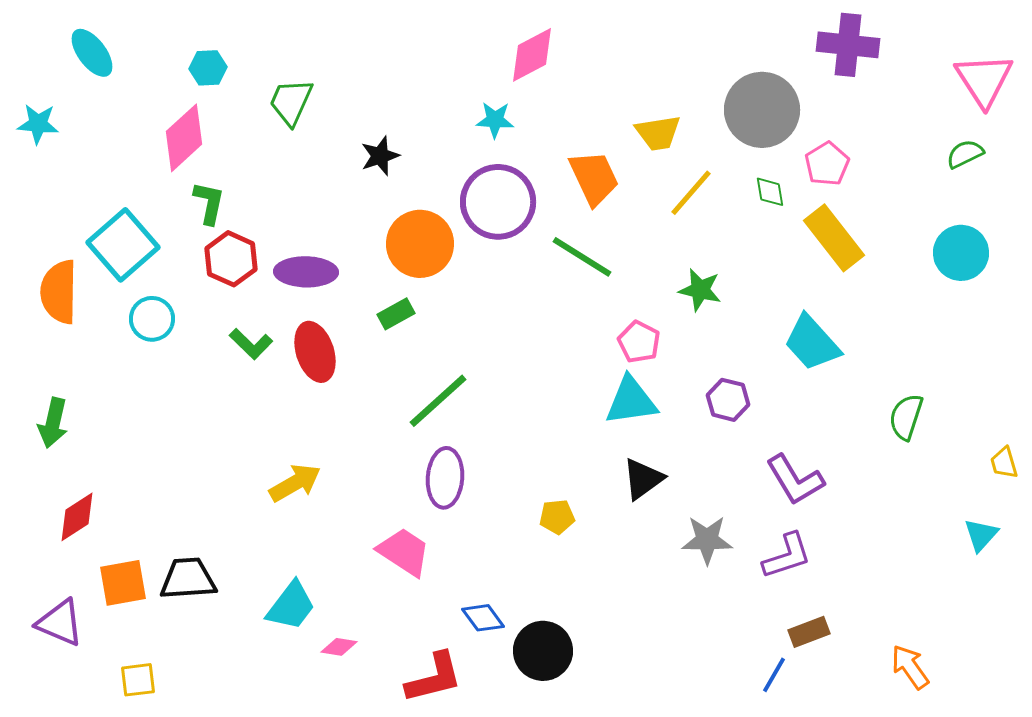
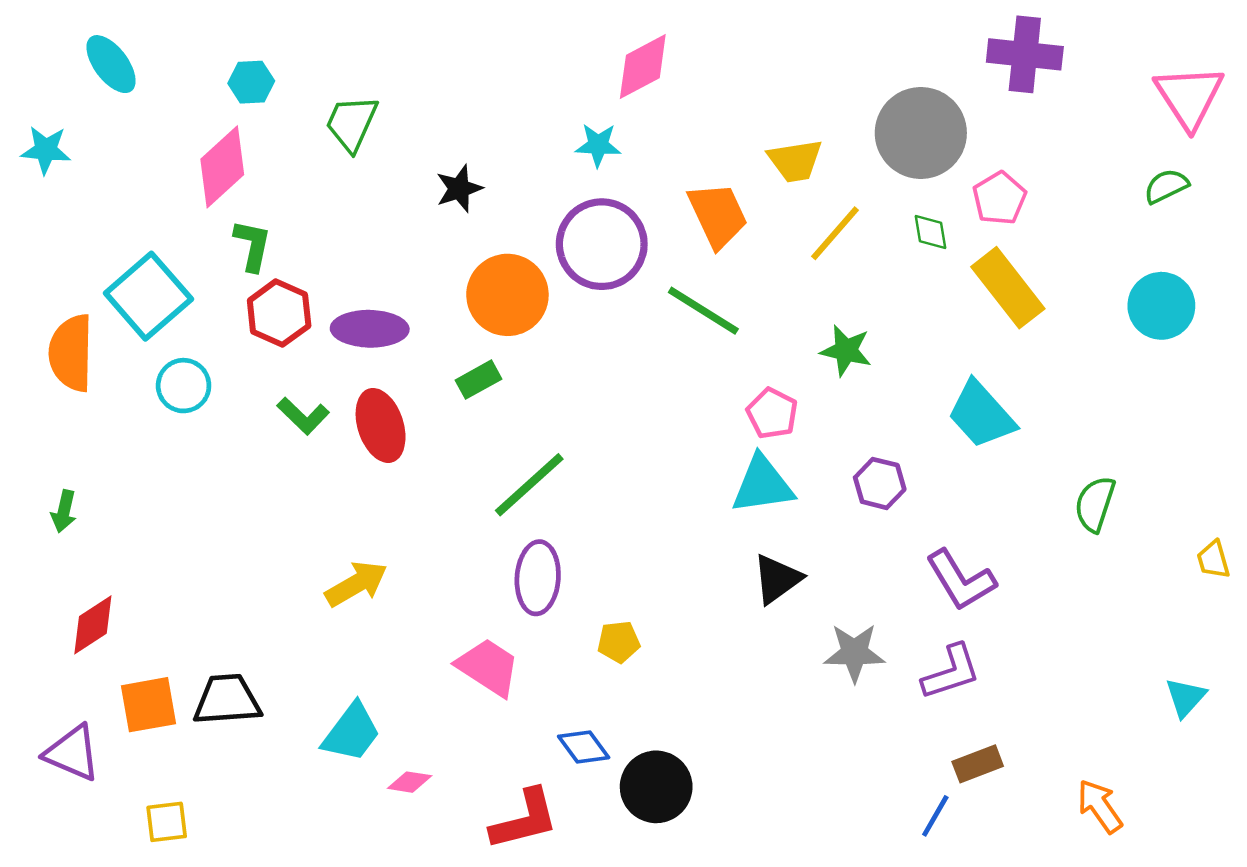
green arrow: (53, 423) -> (64, 511), size x0.7
yellow pentagon: (557, 517) -> (619, 642), moved
cyan triangle: (981, 535) -> (1186, 697), moved

